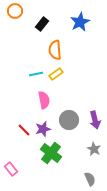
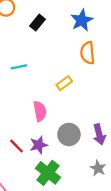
orange semicircle: (55, 50) -> (88, 53), moved
cyan line: (36, 74) -> (19, 67), moved
yellow rectangle: (56, 74) -> (64, 83), moved

